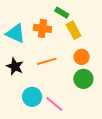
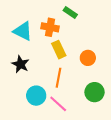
yellow rectangle: (74, 30) -> (59, 50), moved
orange line: (47, 61) -> (58, 78), moved, turned -66
green circle: (83, 79) -> (95, 92), moved

